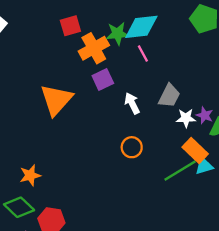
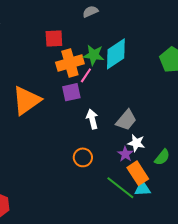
cyan diamond: (141, 27) -> (116, 54), turned -40
pink line: (143, 54) -> (86, 75), moved, turned 49
purple star: (205, 115) -> (125, 154), moved
green line: (180, 171) -> (120, 188), turned 56

